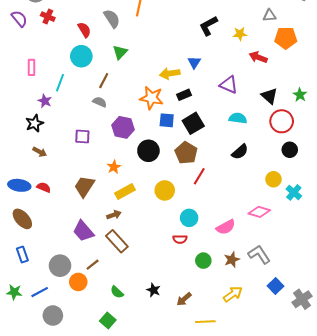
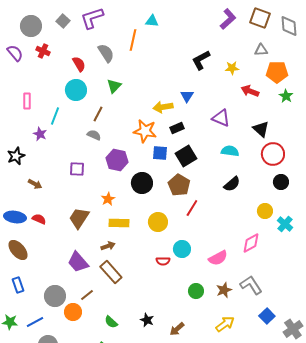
green star: (300, 95) -> (286, 96), moved
black star: (35, 123) -> (16, 156), moved
yellow rectangle: (125, 191) -> (119, 223), turned 30
pink diamond: (259, 212) -> (251, 243), turned -45
red semicircle: (180, 239) -> (163, 261), moved

